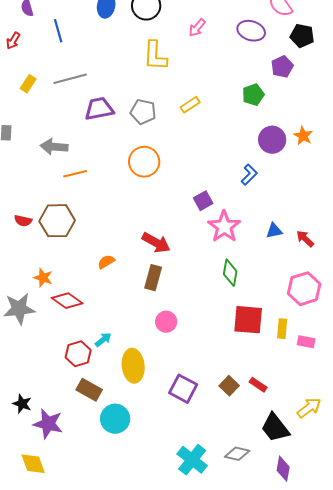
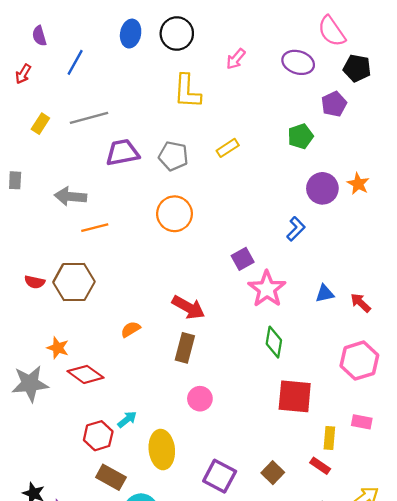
blue line: (58, 31) -> (75, 62), turned 45
yellow rectangle: (282, 329) -> (329, 438), moved
red rectangle: (258, 385) -> (320, 466), moved

